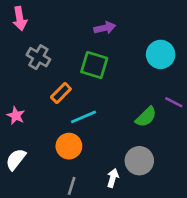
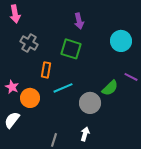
purple arrow: (105, 28) -> (79, 21), turned 91
orange rectangle: (61, 93) -> (46, 70), turned -35
orange circle: (69, 146) -> (30, 98), moved
gray circle: (139, 161) -> (90, 103), moved

